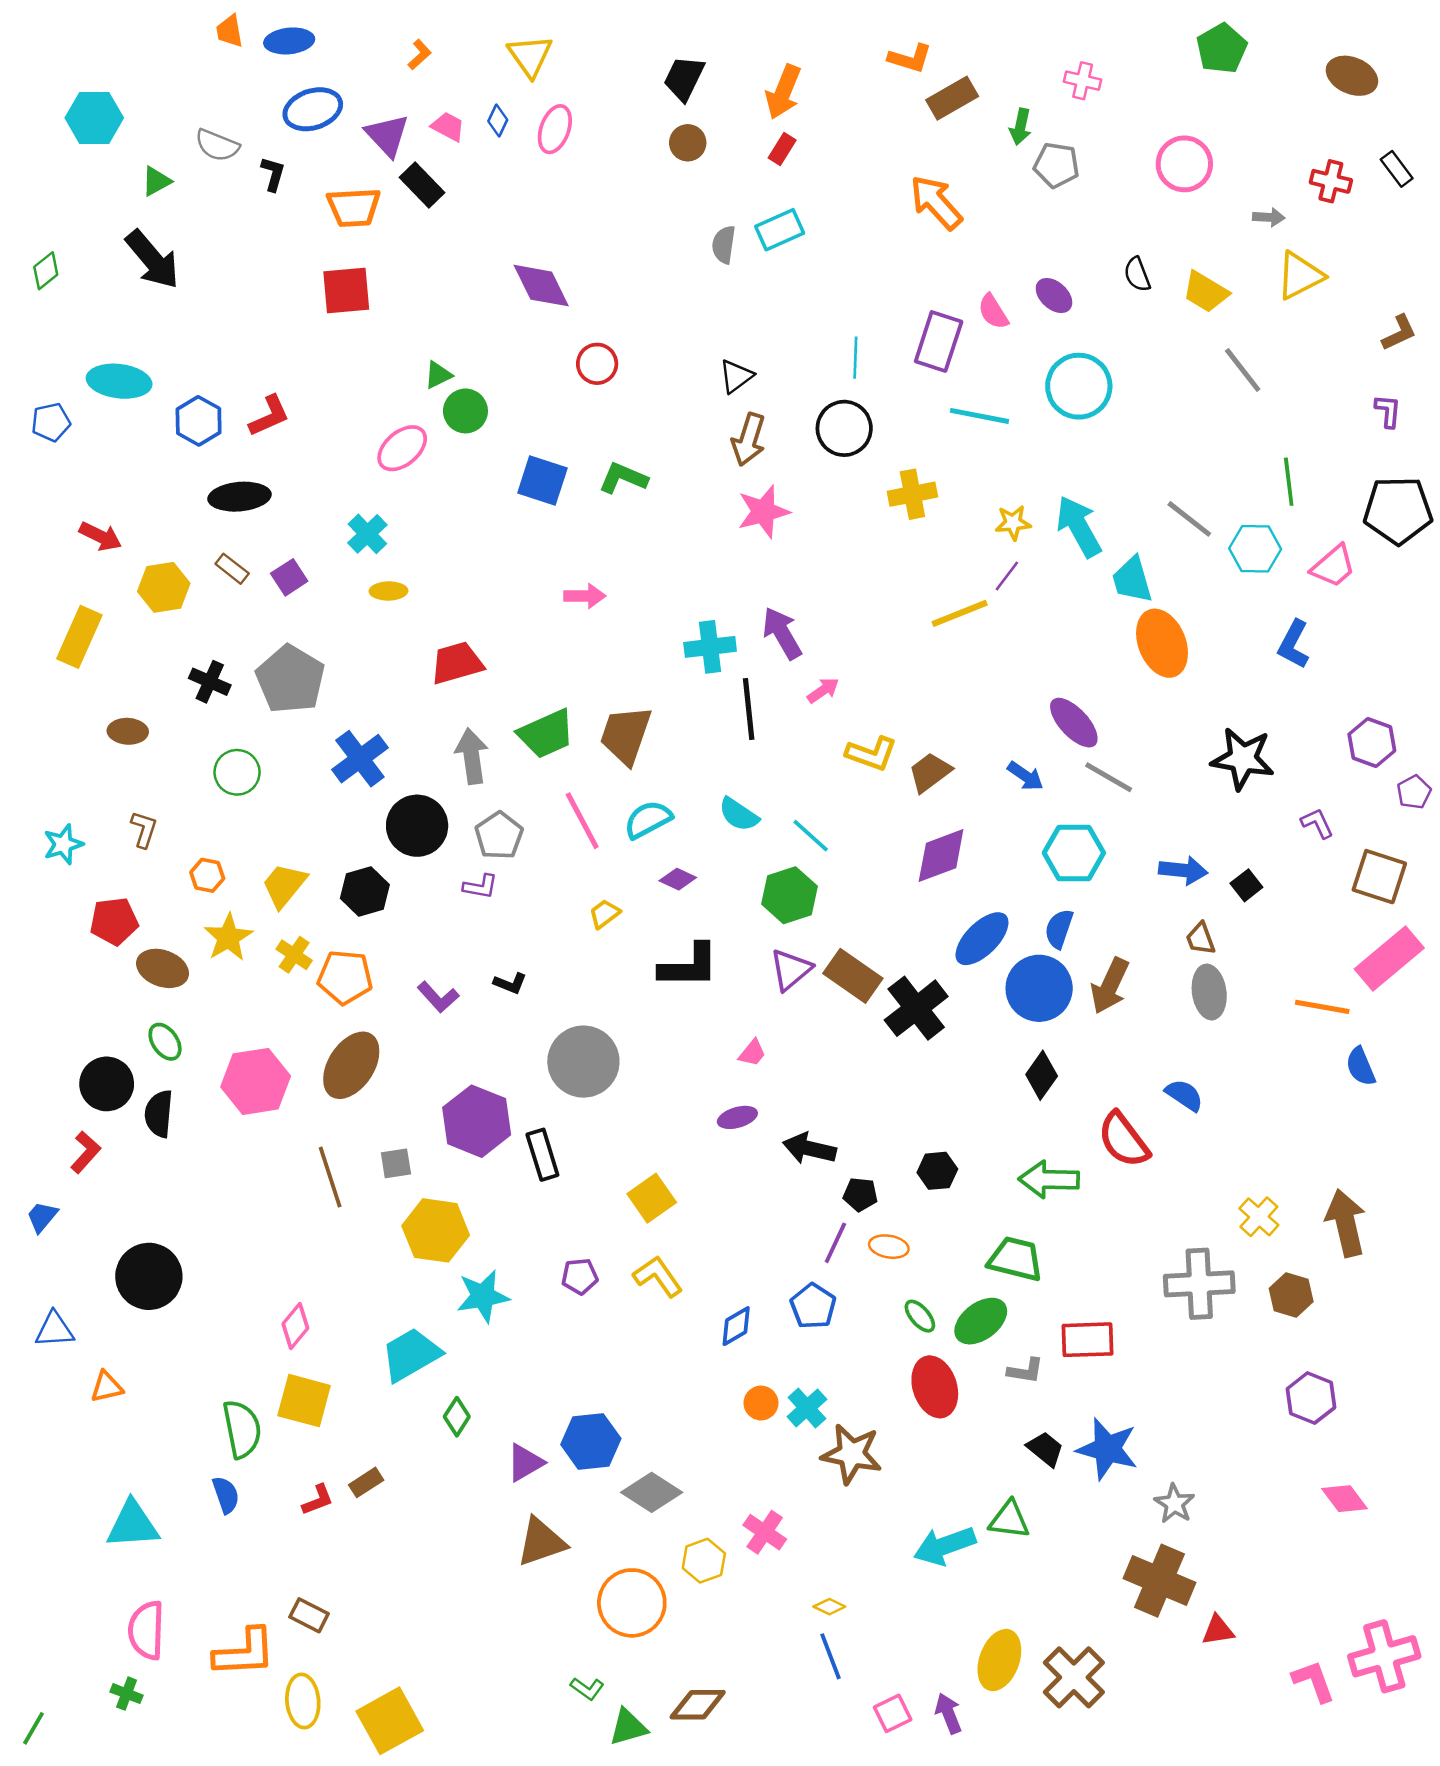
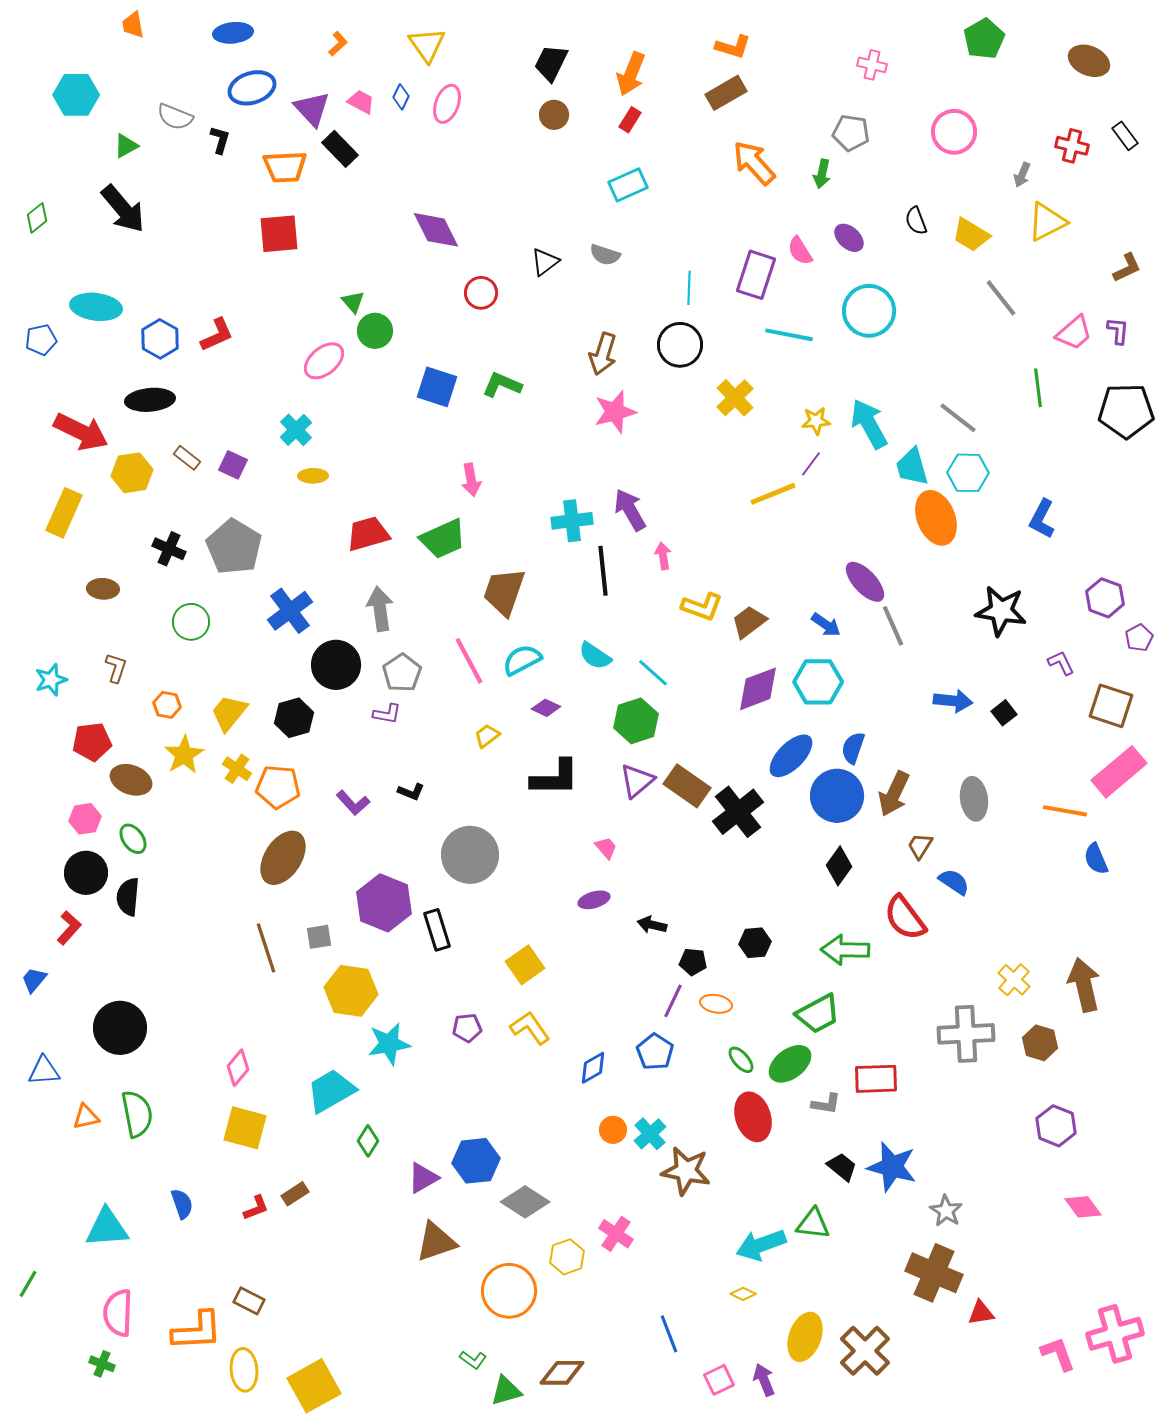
orange trapezoid: (230, 31) -> (133, 25), moved
brown rectangle: (952, 98) -> (726, 93), moved
green arrow: (1020, 127) -> (822, 174), moved
gray arrow: (1269, 217) -> (1022, 175), turned 110
gray semicircle: (724, 245) -> (605, 255), moved, turned -80
green triangle: (438, 375) -> (353, 302), turned -45
black triangle: (736, 376) -> (545, 262), moved
yellow cross: (912, 494) -> (735, 398), turned -33
black ellipse: (240, 497) -> (150, 400), moved
red arrow: (100, 536) -> (81, 432), size x1.6
cyan hexagon: (1255, 549) -> (968, 473), moved
pink trapezoid: (1333, 566) -> (1074, 333), moved
purple square: (289, 577) -> (233, 465), turned -32
pink arrow: (585, 596) -> (471, 480), turned 80
pink arrow: (823, 690) -> (663, 556), turned -64
green trapezoid: (546, 734) -> (443, 539), moved
gray line: (1109, 777) -> (893, 626), turned 36
cyan hexagon: (1074, 853) -> (818, 682), moved
brown trapezoid: (1200, 939) -> (920, 846), moved, turned 52
pink trapezoid: (752, 1053) -> (606, 848), turned -80
pink hexagon: (256, 1081) -> (85, 819), moved, size x0.6
black arrow: (809, 1148) -> (652, 925), size x0.7
green trapezoid: (1016, 1259) -> (818, 1014), turned 138
green semicircle: (242, 1429) -> (137, 1114), moved
yellow diamond: (829, 1607) -> (743, 1294), moved
green line: (33, 1728) -> (28, 1284), moved

